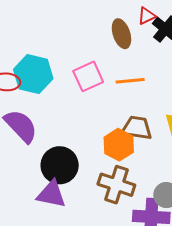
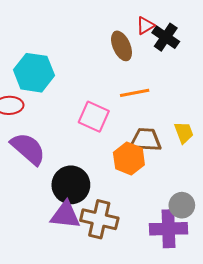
cyan hexagon: (33, 74) -> (34, 73), moved
pink square: (88, 76) -> (94, 117), moved, turned -36
brown cross: (116, 185) -> (99, 219), moved

